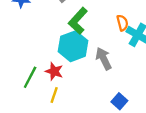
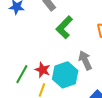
cyan hexagon: (73, 46) -> (65, 75), moved

